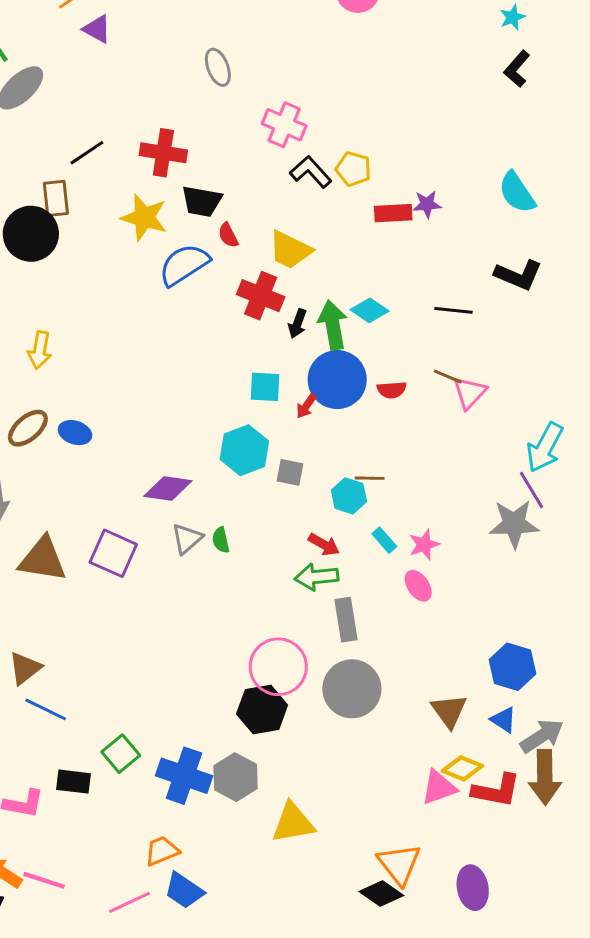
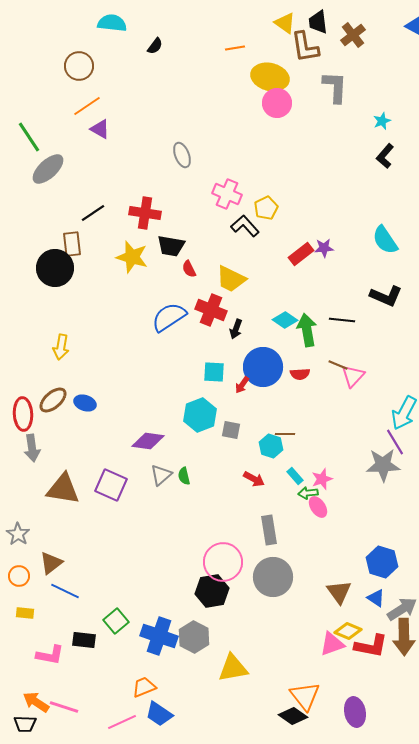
yellow pentagon: (353, 169) -> (266, 208), moved, turned 30
red rectangle: (393, 213) -> (301, 254), turned -35
blue semicircle: (184, 265) -> (169, 317), moved
green arrow: (333, 325) -> (307, 330), moved
green arrow: (317, 577) -> (308, 493), moved, size x0.7

